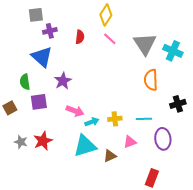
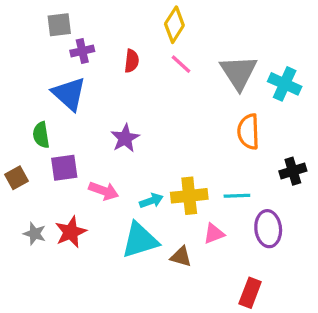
purple star: (63, 81) -> (125, 138), moved
pink arrow: (75, 111) -> (104, 191), moved
yellow cross: (115, 119) -> (189, 196), size x1.5
brown triangle: (110, 156) -> (181, 257), turned 40

